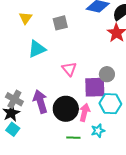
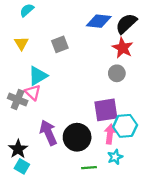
pink triangle: (69, 69) -> (33, 92), moved
gray circle: (107, 74) -> (117, 73), moved
gray cross: (14, 99) -> (18, 100), moved
pink arrow: (85, 112) -> (110, 134), moved

